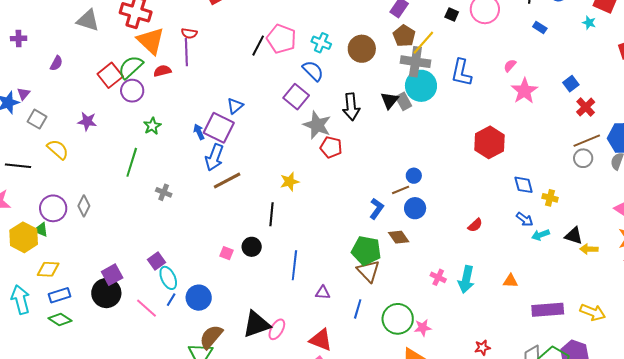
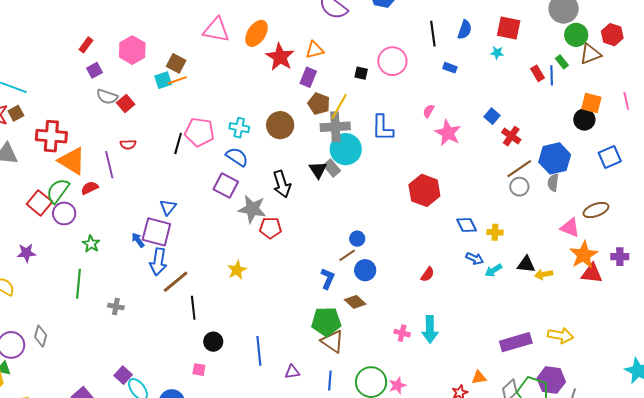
red semicircle: (189, 33) -> (128, 144), moved
black line: (272, 214) -> (193, 308), moved
pink square: (226, 253) -> (199, 370), moved
orange triangle: (510, 281) -> (479, 377), moved

